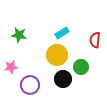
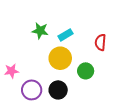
green star: (19, 35) -> (40, 31), moved
black circle: (63, 79) -> (58, 90), moved

